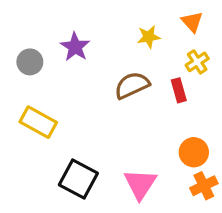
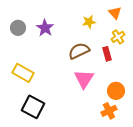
gray circle: (30, 62) -> (18, 28), moved
black square: (78, 179) -> (33, 107), moved
pink triangle: (140, 184) -> (84, 79), moved
orange cross: (204, 186) -> (109, 111), moved

